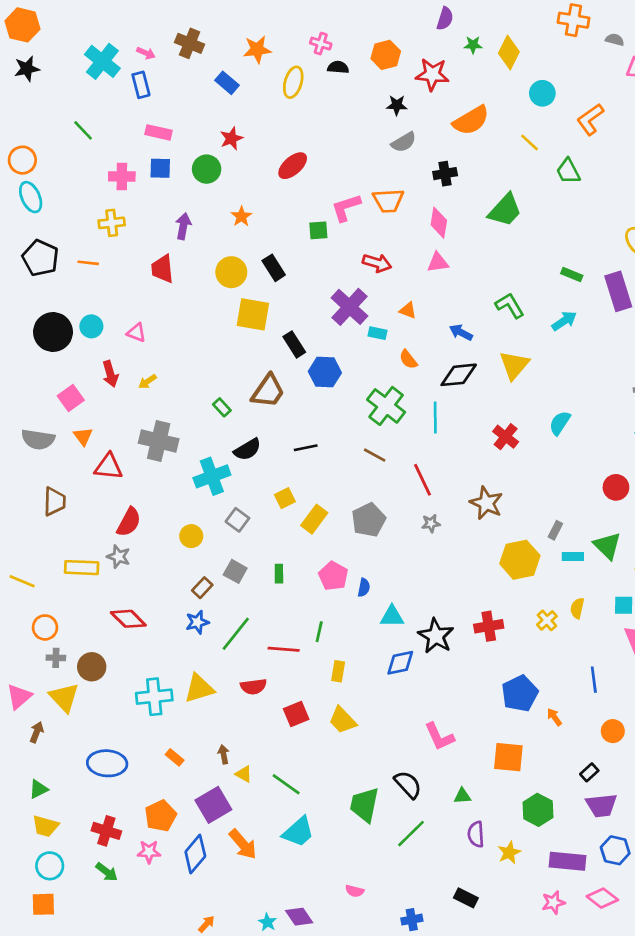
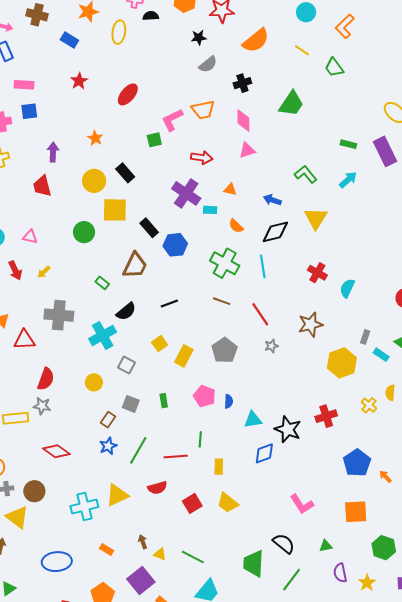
green circle: (207, 169) -> (84, 232), moved
cyan semicircle: (560, 423) -> (347, 288), moved
brown star: (486, 503) -> (310, 324), turned -30
cyan rectangle: (573, 557) -> (381, 355), turned 42

